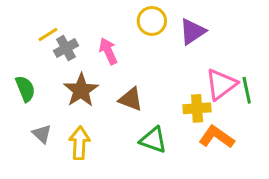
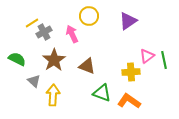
yellow circle: (152, 21) -> (89, 16), moved
pink triangle: (221, 84) -> (147, 56), size x0.7
green semicircle: (25, 89) -> (17, 59), turned -42
gray triangle: (42, 134) -> (34, 81), moved
orange L-shape: (217, 137) -> (129, 101), moved

